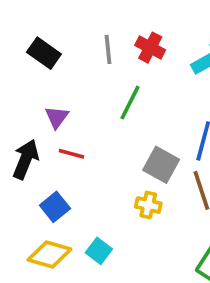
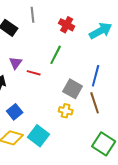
gray line: (108, 49) -> (33, 15), moved
red line: (71, 154) -> (34, 73), moved
cyan square: (99, 251) -> (39, 136), size x1.5

